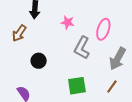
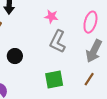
pink star: (67, 22) -> (51, 17), moved
pink ellipse: (103, 29) -> (90, 22), moved

